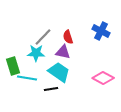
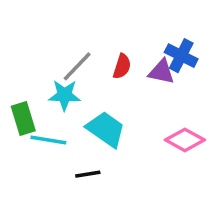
red semicircle: (68, 37) -> (122, 66), turned -144
purple triangle: (63, 52) -> (161, 72), moved
black line: (51, 89) -> (88, 174), moved

